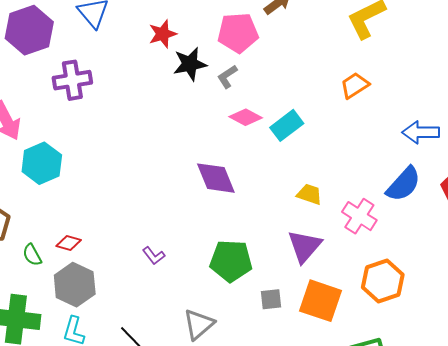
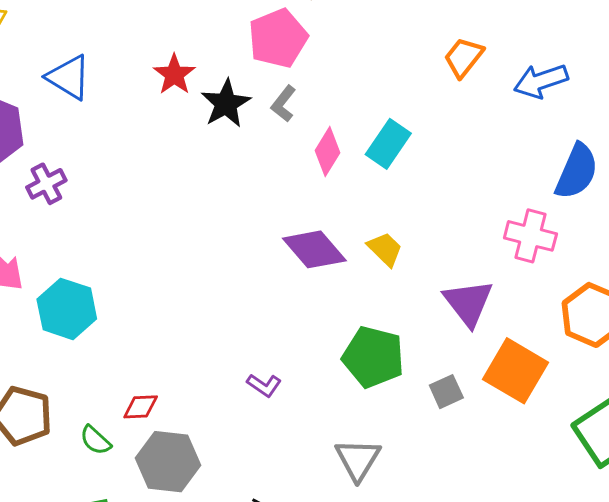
purple cross: (72, 80) -> (46, 184), moved, size x0.7
pink diamond: (246, 117) -> (327, 152), turned -68
blue arrow: (421, 132) -> (541, 81), moved
yellow trapezoid: (309, 194) -> (385, 249), moved, turned 44
green pentagon: (231, 261) -> (373, 357), turned 30
orange square: (320, 301) -> (515, 371), turned 30

